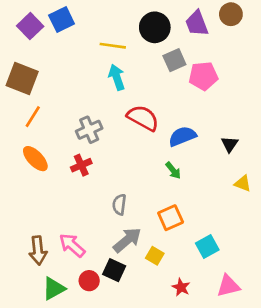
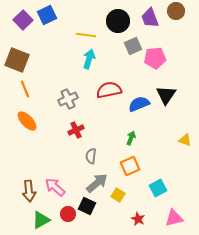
cyan arrow: (117, 77) -> (89, 59), turned 36
orange line: (33, 117) -> (25, 89), turned -54
red semicircle: (143, 118) -> (109, 90), turned -40
black triangle: (230, 144) -> (166, 95), moved, size x1.5
red cross: (81, 165) -> (76, 130), moved
green arrow: (173, 170) -> (131, 138), moved, turned -120

